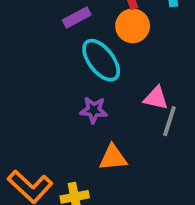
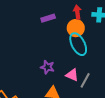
cyan ellipse: (101, 60) -> (78, 44), moved
pink triangle: (156, 98) -> (72, 75), moved

